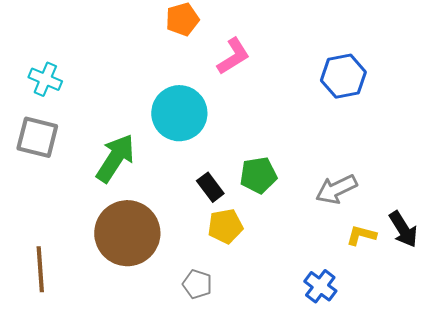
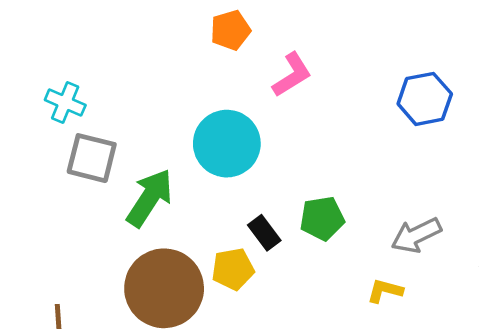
gray square: (37, 137) -> (92, 158), moved
yellow pentagon: (225, 226) -> (233, 269), moved
yellow L-shape: (361, 235) -> (385, 291), moved

